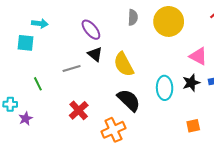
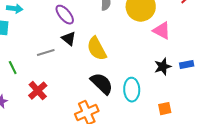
pink triangle: (198, 56) -> (162, 31), moved
cyan ellipse: (165, 88) -> (132, 90), moved
red cross: (79, 110) -> (38, 91), moved

